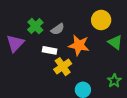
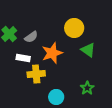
orange star: (79, 45) -> (52, 53), turned -30
yellow cross: (63, 67) -> (36, 74), turned 30

